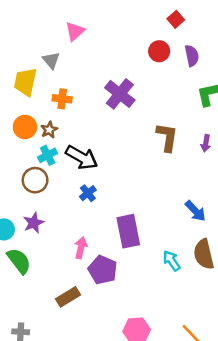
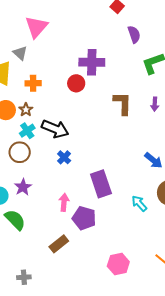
pink triangle: (75, 31) -> (36, 27), size x1.4
red circle: (159, 51) -> (76, 83), moved
purple cross: (120, 94) -> (92, 62), moved, turned -30

